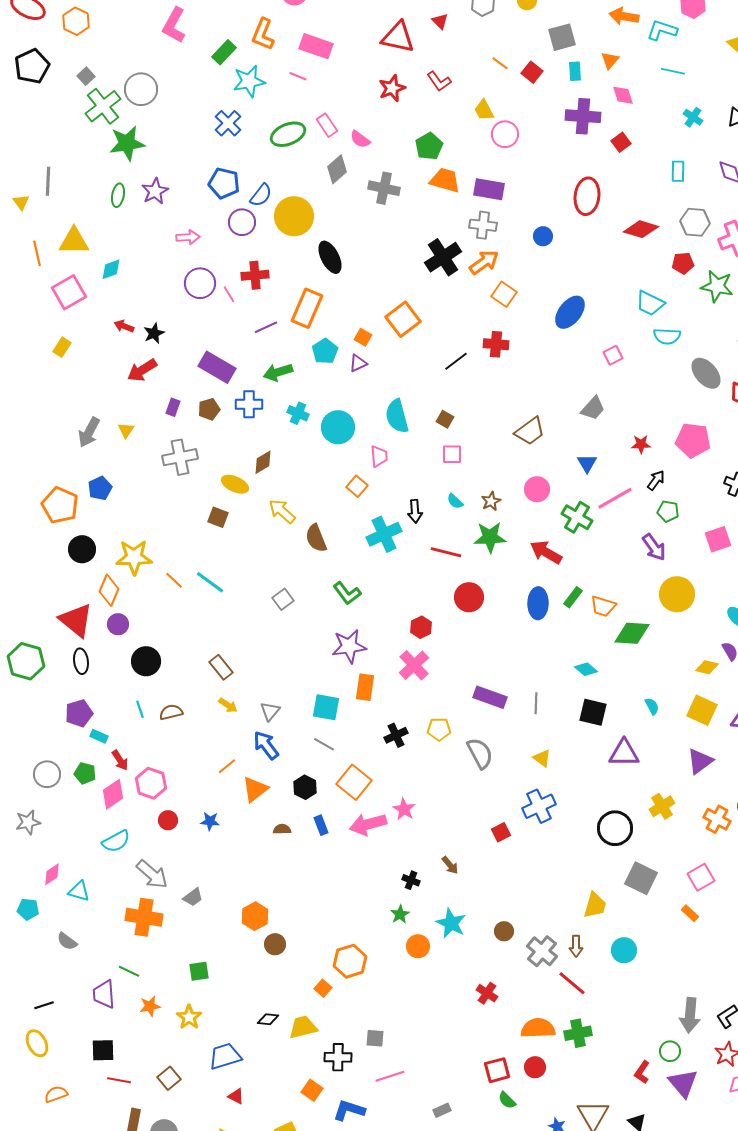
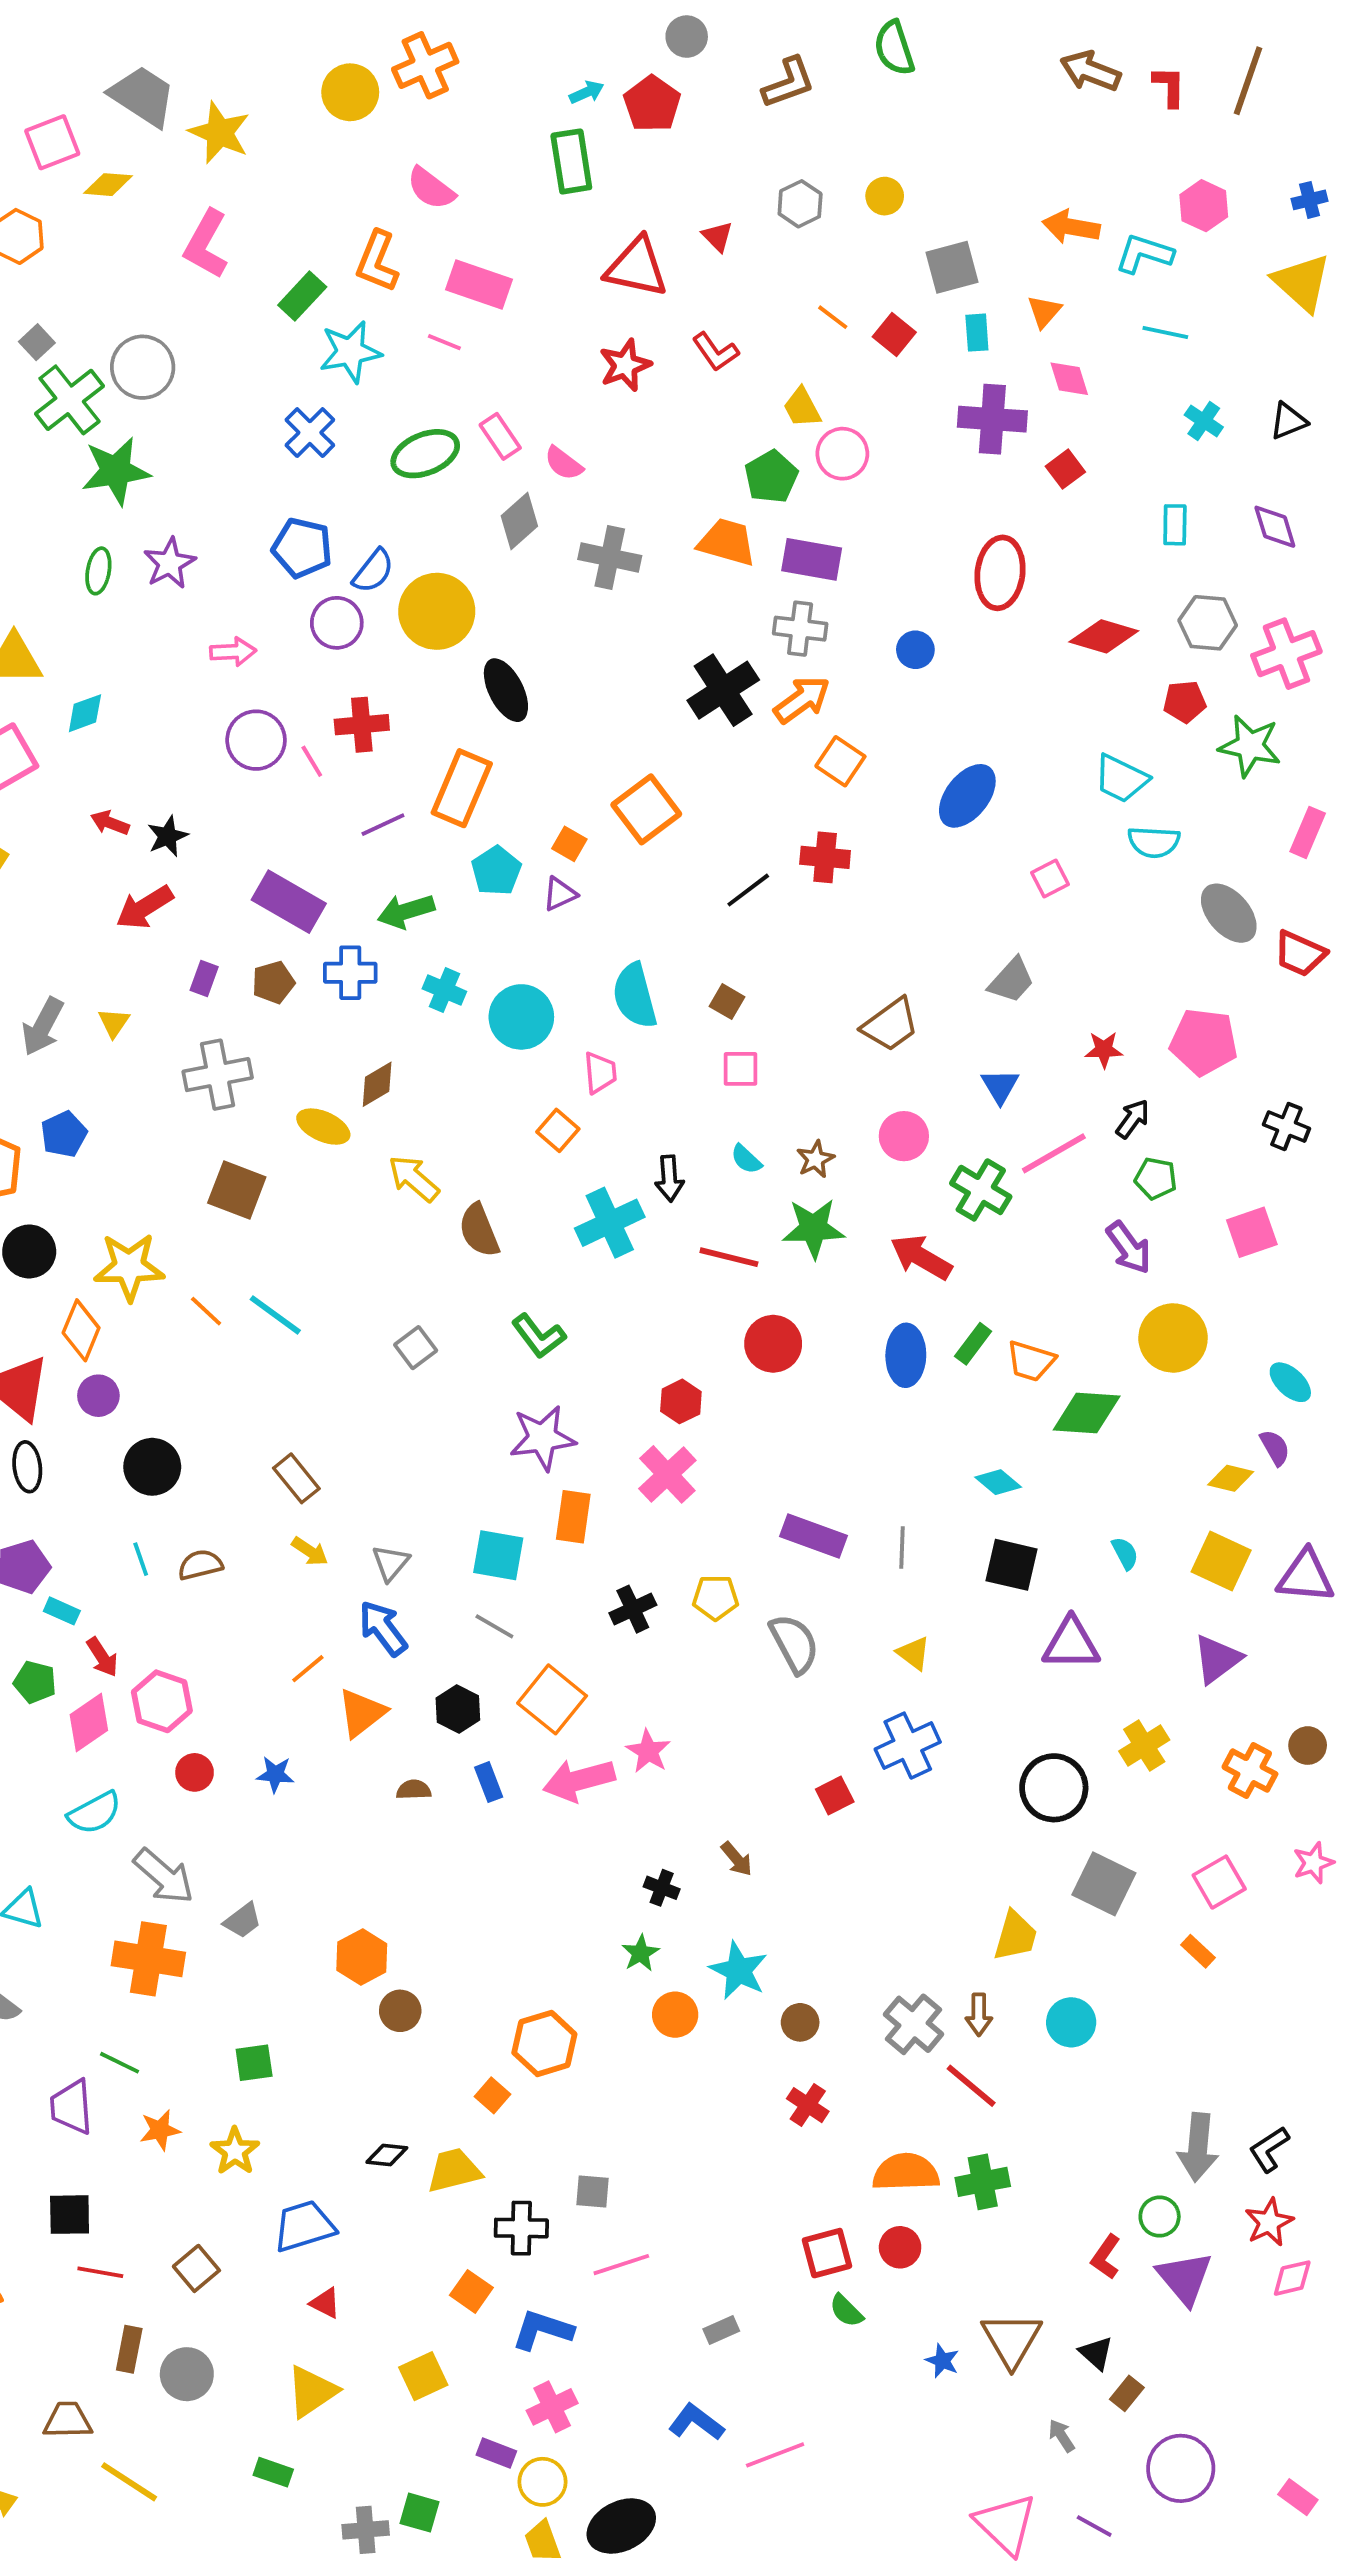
green pentagon: (429, 146) -> (771, 477), moved
brown square: (218, 517) -> (237, 1190), moved, size x1.4
brown circle: (504, 931) -> (800, 2022), moved

